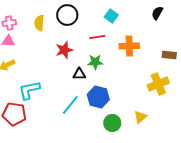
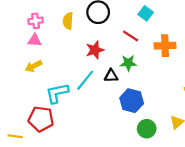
red line: (97, 37) -> (130, 36), turned 42
cyan line: (70, 105) -> (85, 80), moved

